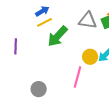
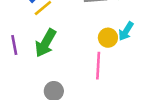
green arrow: (57, 36) -> (46, 43), moved

